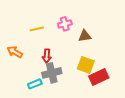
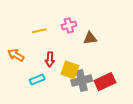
yellow square: (86, 65) -> (70, 70), moved
gray cross: (52, 73) -> (82, 81), moved
cyan rectangle: (35, 84) -> (37, 80), moved

